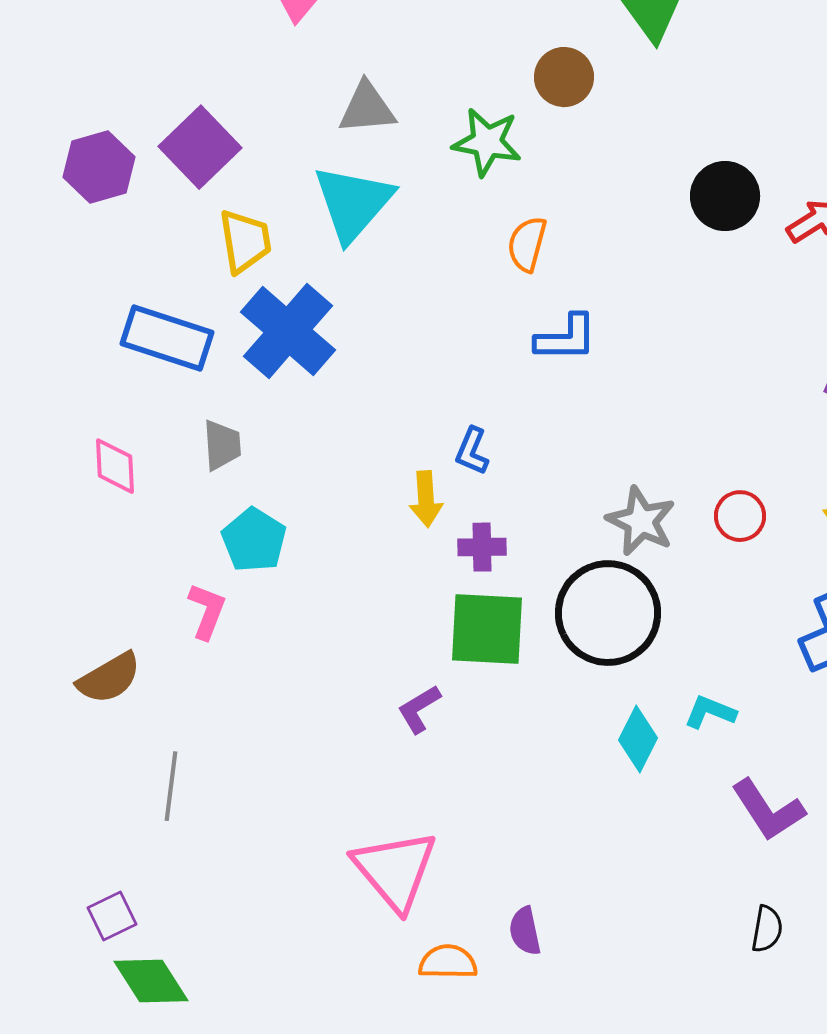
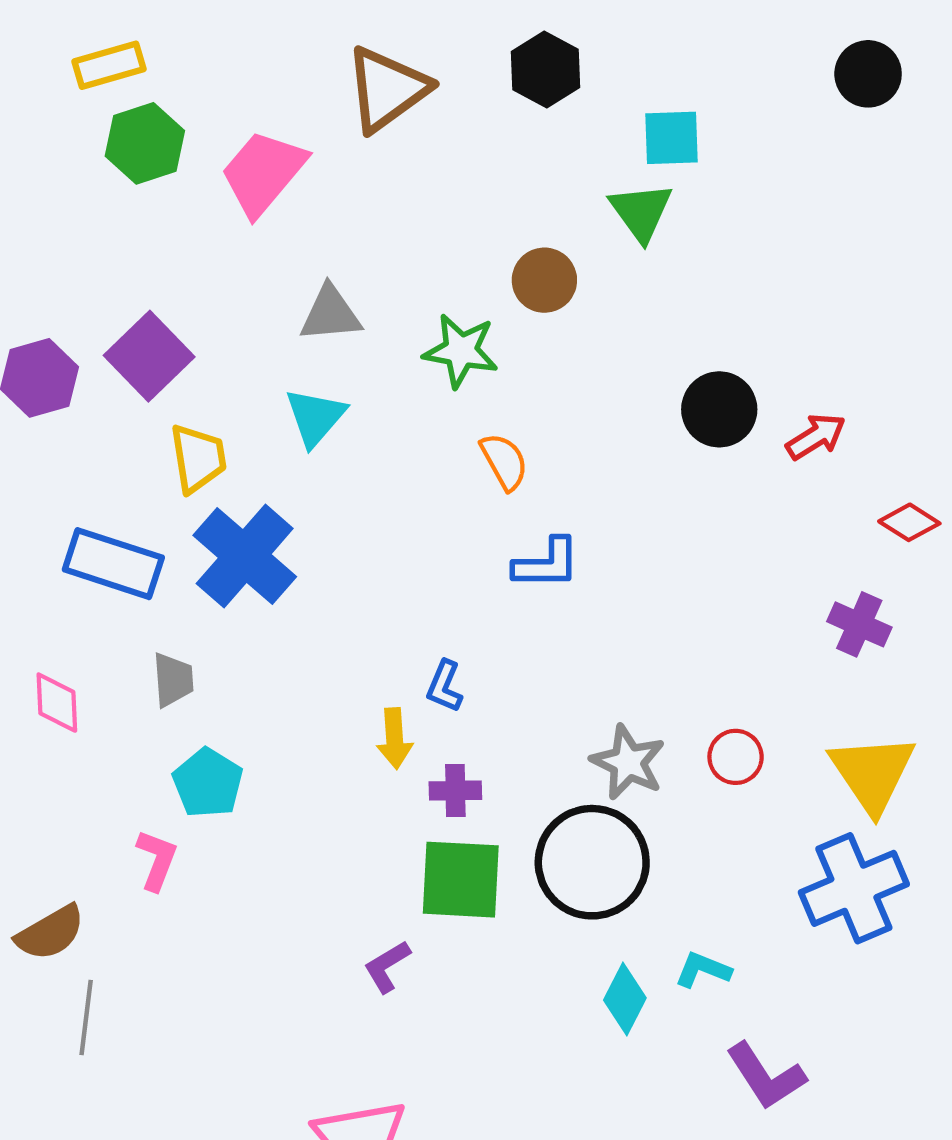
cyan triangle: (353, 203) -> (315, 417), size x0.7
orange semicircle: (527, 244) -> (504, 462), turned 136
gray line: (171, 786) -> (86, 1017), moved

